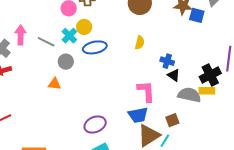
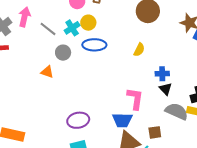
blue cross: (167, 61) -> (162, 74), turned -32

